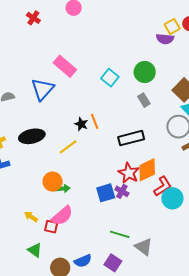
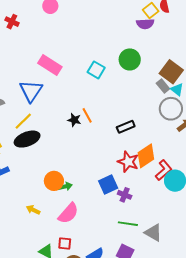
gray rectangle: (144, 100) -> (163, 86), moved
black rectangle: (131, 138) -> (126, 127), size x0.7
yellow line: (68, 147) -> (23, 121), moved
purple cross: (122, 191) -> (125, 195), moved
yellow arrow: (31, 217) -> (33, 210), moved
red square: (51, 227) -> (65, 244), moved

